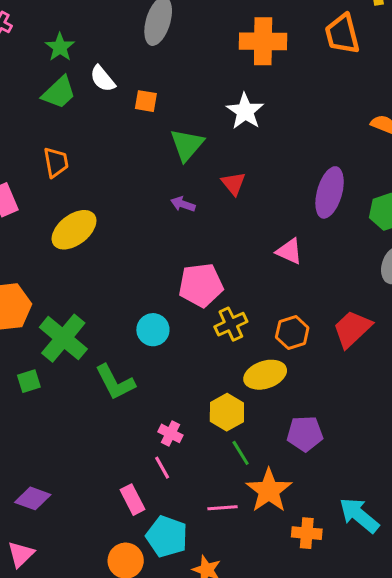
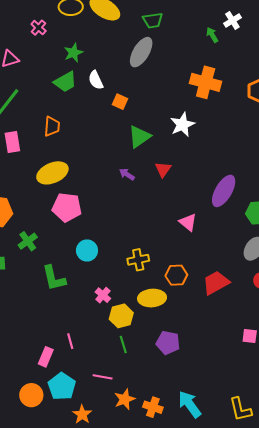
pink pentagon: (201, 285) -> (67, 207), moved
green cross: (63, 338) -> (28, 241), size x0.6
pink cross: (170, 433) -> (103, 295), moved
orange star: (269, 491) -> (125, 399), moved, size x0.7
pink rectangle: (132, 500) -> (46, 357), turned 36

